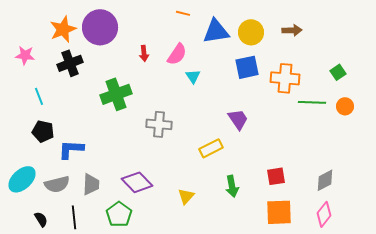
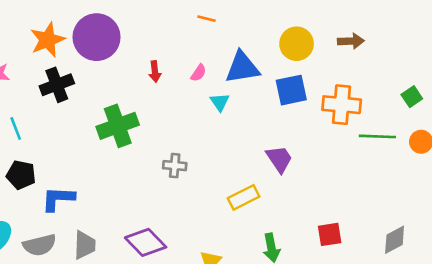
blue triangle: (216, 31) -> (242, 68), moved
pink semicircle: (177, 54) -> (199, 73), size x0.6
gray cross: (159, 124) -> (175, 166), size x0.7

